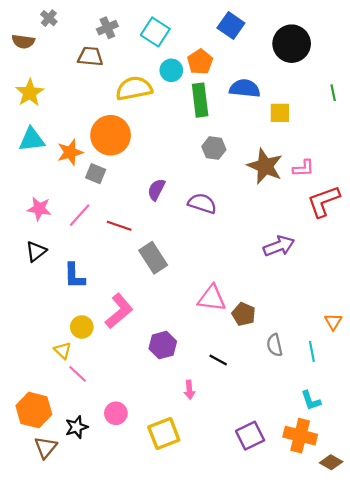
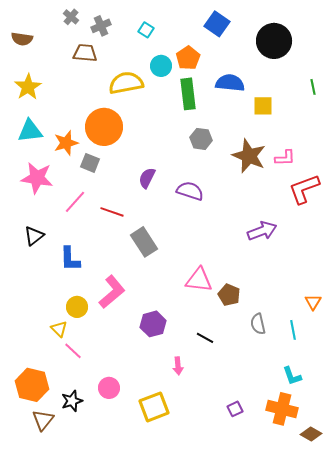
gray cross: (49, 18) -> (71, 17), moved
cyan square: (155, 32) -> (146, 30), size x0.6
pink star: (39, 209) -> (37, 178), moved, size x1.4
purple square: (250, 436) -> (235, 409), size x0.6

